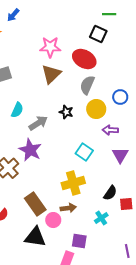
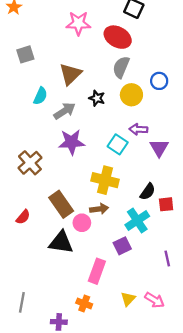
brown triangle: (51, 74) -> (70, 74), moved
purple arrow: (110, 130) -> (138, 129), moved
purple star: (30, 150) -> (72, 142), moved, turned -30
yellow cross: (73, 183) -> (105, 180), turned 30
cyan cross: (101, 218) -> (137, 220), size x1.5
purple square: (79, 241) -> (122, 246), moved, turned -35

